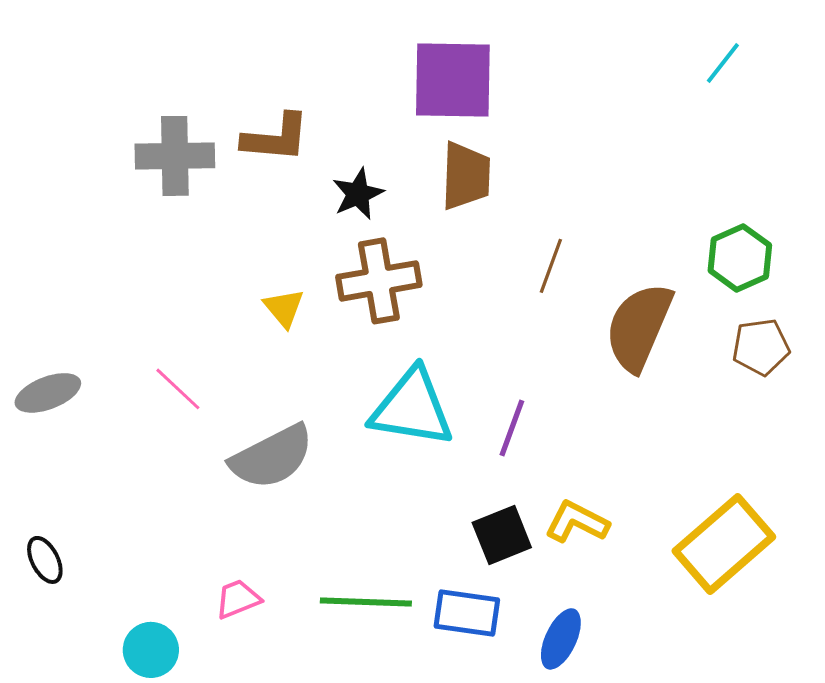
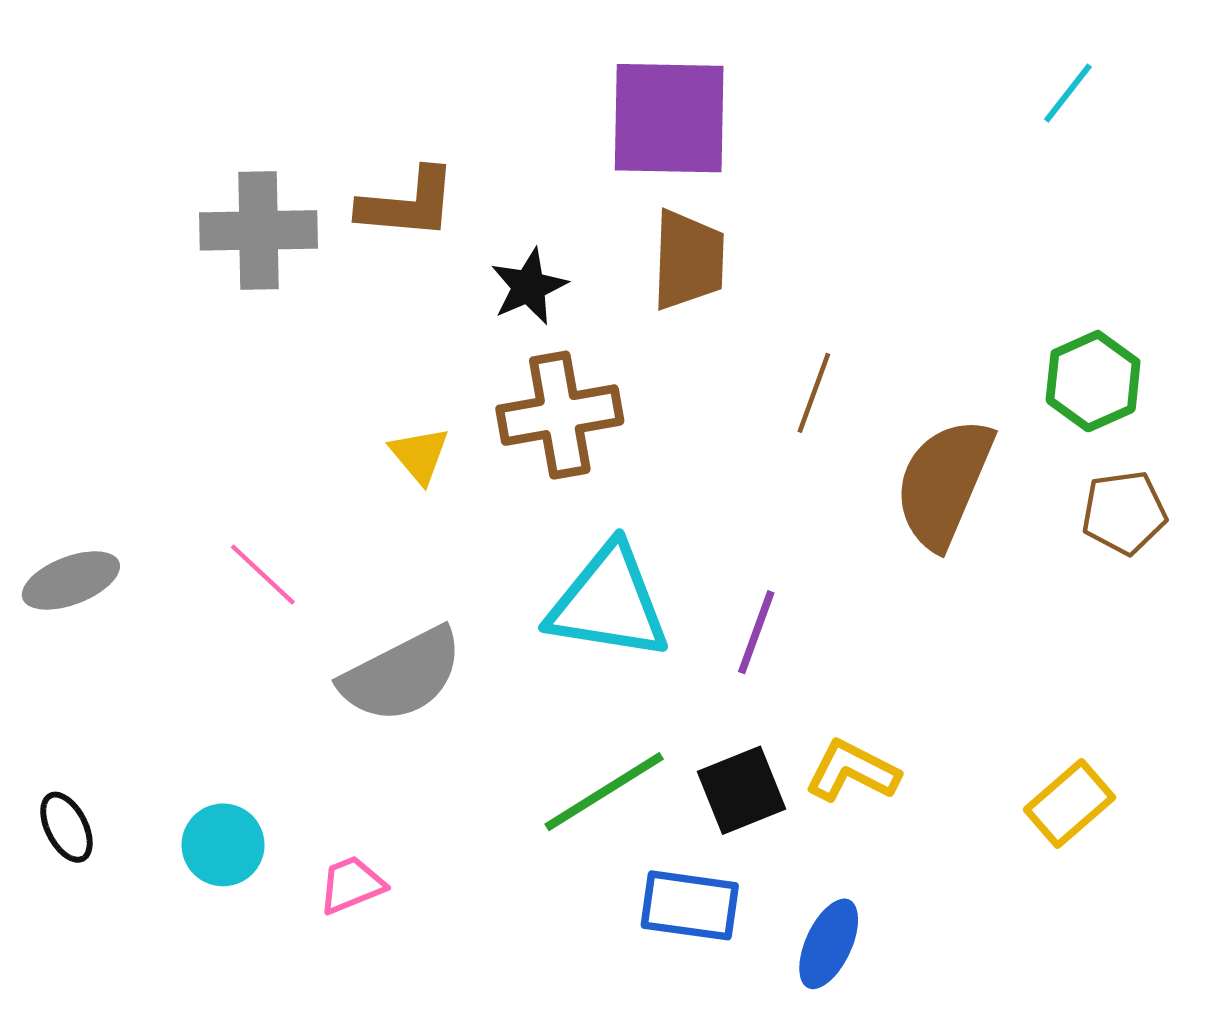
yellow rectangle: (724, 544) -> (1069, 804), size x0.6
green line: (366, 602) -> (604, 792), moved, turned -34
cyan circle: (151, 650) -> (223, 845), moved

